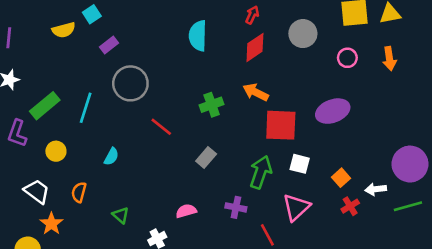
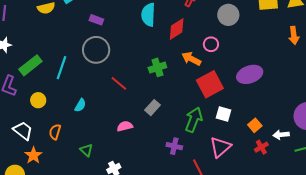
purple rectangle: (109, 45) -> (96, 20), moved, turned 56
red diamond: (255, 48) -> (177, 29), moved
pink circle: (347, 58) -> (211, 44), moved
red square: (281, 125) -> (210, 84), turned -32
pink semicircle: (186, 211) -> (125, 126), moved

